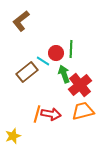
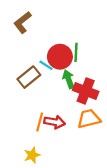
red circle: (56, 53) -> (60, 57), size x1.5
red cross: (80, 85) -> (86, 91), turned -30
yellow star: (13, 136) -> (32, 155), moved

